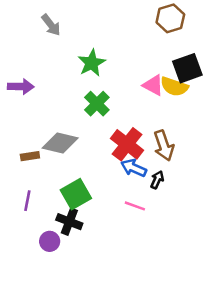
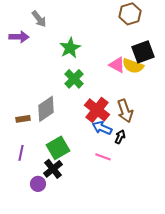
purple arrow: (21, 87) -> (19, 37), moved
gray diamond: (60, 143) -> (46, 109), turned -48
black cross: (69, 222) -> (53, 169), turned 30

